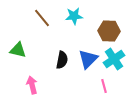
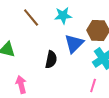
blue triangle: (88, 59) -> (74, 44), moved
pink line: (104, 86) -> (93, 86), turned 32

